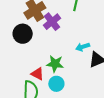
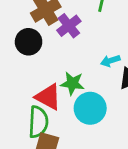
red triangle: (37, 74) -> (48, 97), size x1.5
cyan circle: (56, 84) -> (90, 108), moved, size x1.5

